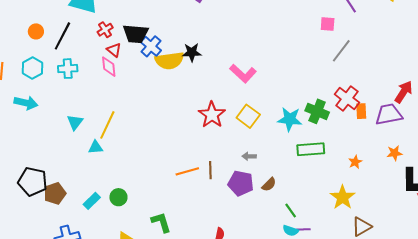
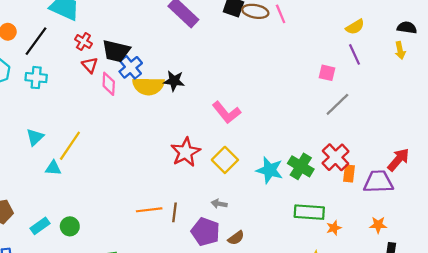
red cross: (105, 30) -> (83, 42), turned -35
pink diamond: (109, 67) -> (109, 84), moved
green rectangle: (311, 149) -> (309, 212), moved

